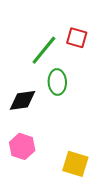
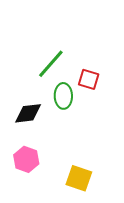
red square: (77, 38) -> (89, 79), moved

